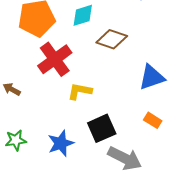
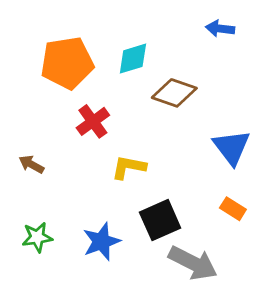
red cross: (55, 59) -> (93, 121), size x0.7
blue triangle: (152, 77) -> (232, 147), turned -48

